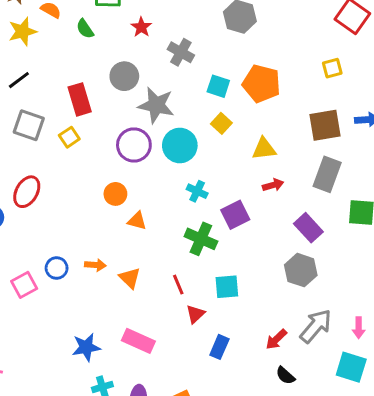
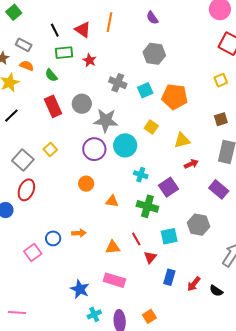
red star: (141, 27) -> (89, 60), moved
cyan square: (218, 86) -> (145, 90), moved, turned -35
red rectangle: (80, 99) -> (53, 106), moved
gray square: (29, 125) -> (23, 160), moved, turned 30
brown square: (325, 125) -> (221, 119), size x0.6
orange triangle: (137, 221) -> (112, 201), moved
gray hexagon: (301, 270) -> (199, 225), moved
orange triangle: (130, 278) -> (113, 247), moved, turned -42
red arrow: (276, 339) -> (194, 284), moved
blue star: (86, 347) -> (80, 289), turned -30

